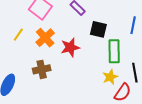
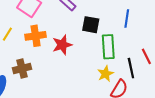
orange cross: (45, 38) -> (36, 36), turned 36
brown cross: (42, 69) -> (22, 69), moved

